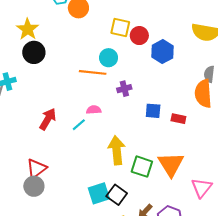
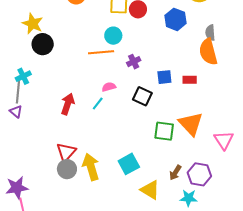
blue hexagon: (163, 52) -> (176, 19), moved
yellow arrow: (117, 150) -> (91, 167), moved
black square: (117, 195) -> (142, 96), moved

